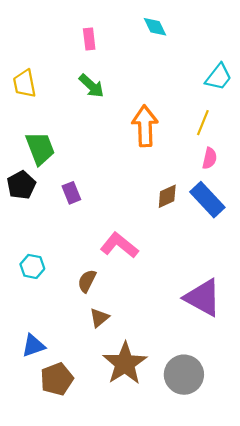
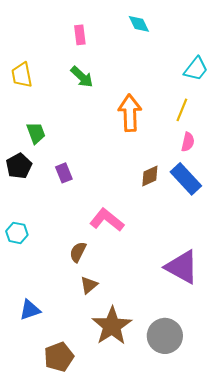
green trapezoid: (40, 148) -> (36, 133), size x0.7
cyan hexagon: (32, 266) -> (17, 233), moved
brown pentagon: (57, 379) -> (59, 357), moved

